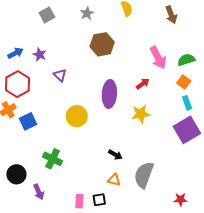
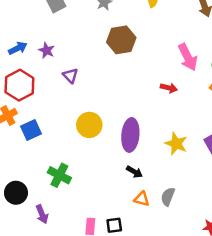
red arrow: (143, 84) -> (169, 88), turned 48
purple ellipse: (109, 94) -> (130, 135), moved
yellow star: (141, 114) -> (176, 144), moved, turned 30
gray semicircle: (144, 175) -> (168, 197), size x0.6
orange triangle: (114, 180) -> (142, 199), moved

